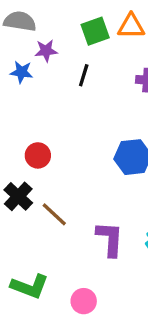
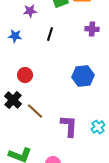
blue star: (21, 72) -> (15, 36), moved
black line: (84, 75) -> (50, 34), moved

